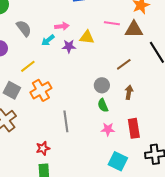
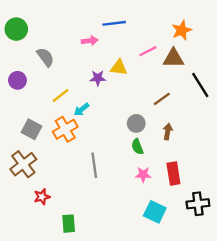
pink line: (112, 23) -> (148, 51), turned -35
pink arrow: (62, 26) -> (90, 41), moved
cyan arrow: (48, 40) -> (81, 109), moved
yellow line: (28, 66) -> (61, 95), moved
red star: (43, 148) -> (42, 197), moved

